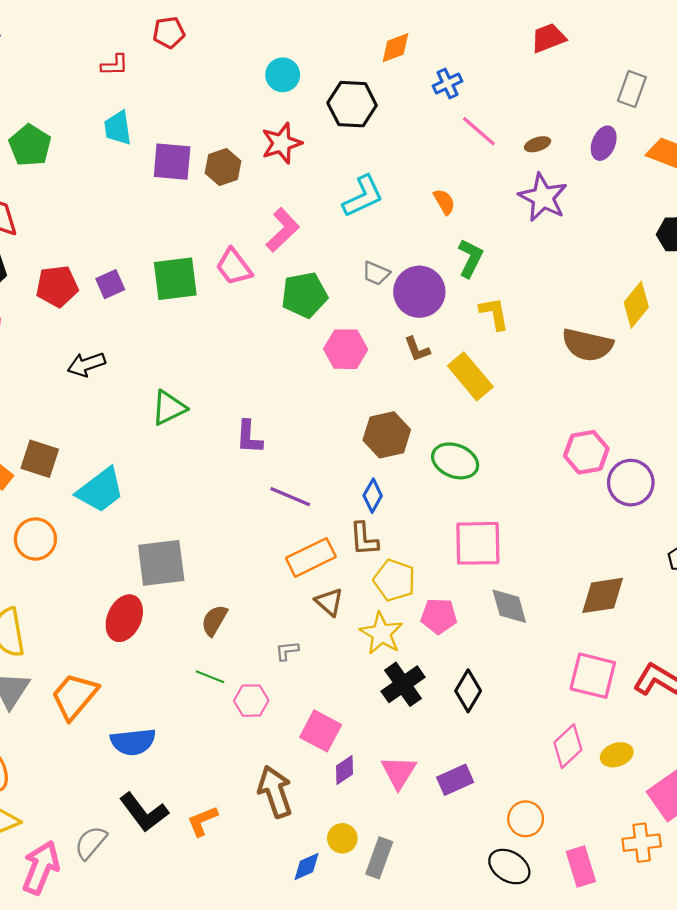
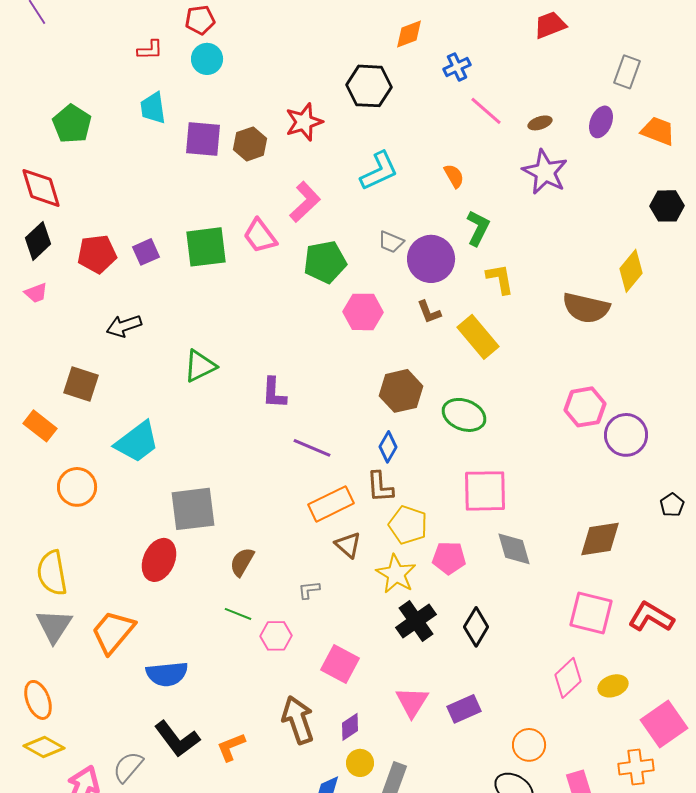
cyan circle: (283, 75) -> (207, 59), moved
brown square: (40, 459) -> (81, 384), moved
purple diamond: (344, 770) -> (350, 727), moved

